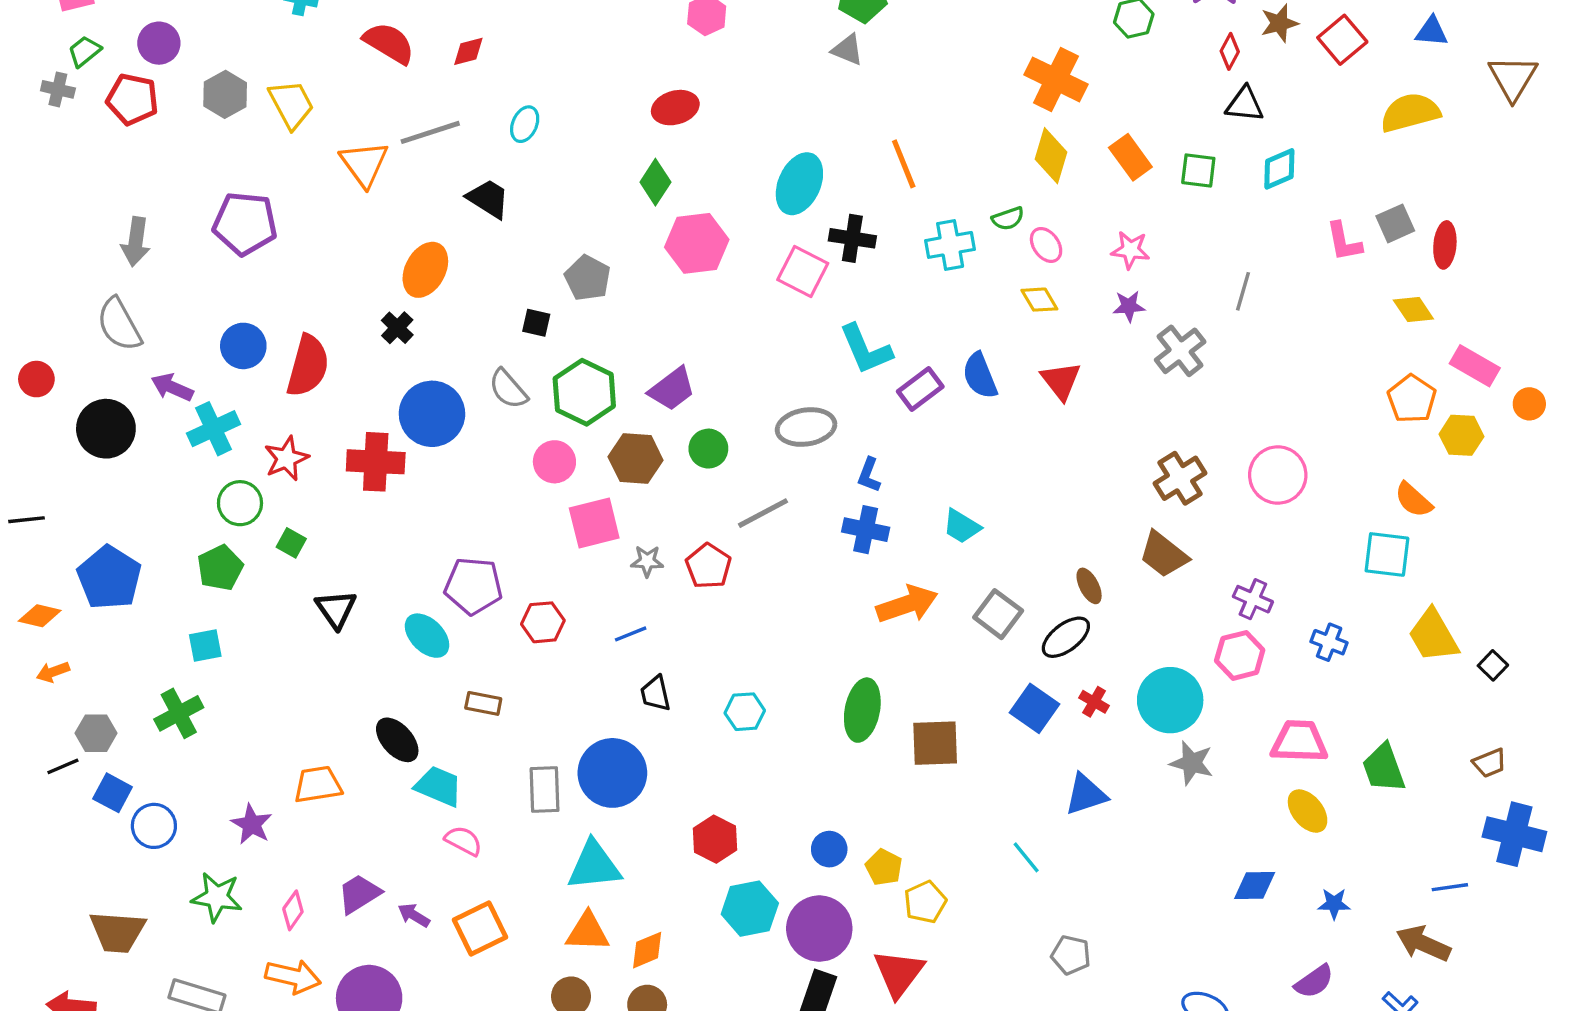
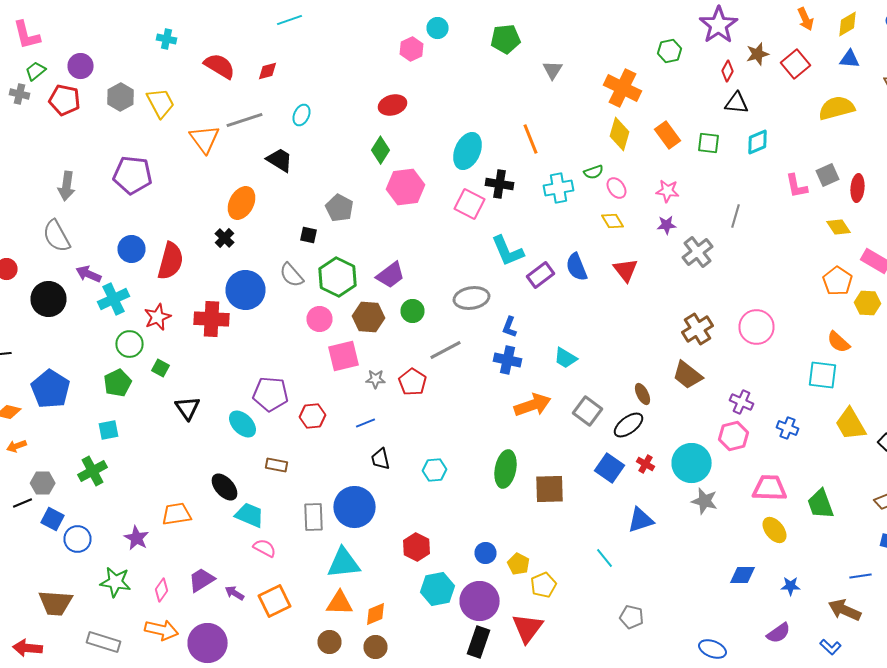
gray triangle: (847, 50) -> (552, 70), moved, turned 40

